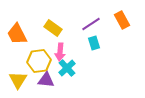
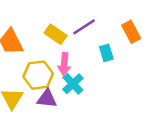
orange rectangle: (122, 20) -> (131, 32), moved
purple line: (91, 24) -> (84, 27), moved

